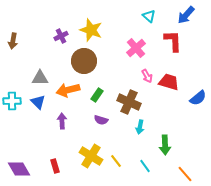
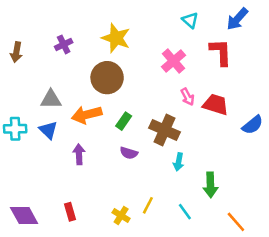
purple cross: (61, 36) -> (64, 44), moved
yellow cross: (91, 156) -> (121, 216), moved, size x0.6
yellow line: (116, 161) -> (148, 205), turned 64

